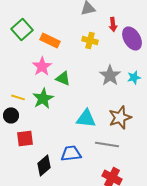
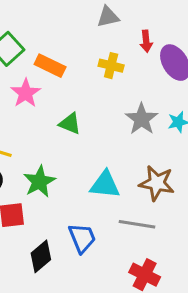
pink star: (42, 66) -> (26, 93), moved
green star: (43, 98) -> (39, 182), moved
brown star: (120, 117) -> (157, 183), turned 30
blue trapezoid: (71, 153) -> (82, 238), turned 75

